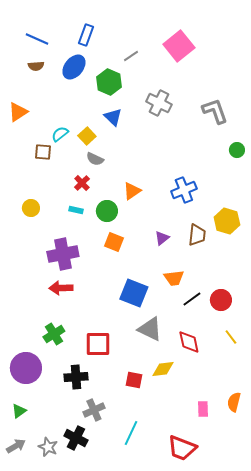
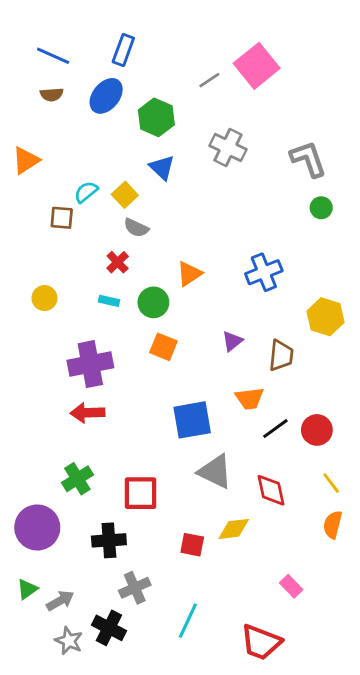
gray line: (131, 56) -> (209, 80), moved
green circle: (237, 150) -> (321, 208), moved
brown trapezoid: (197, 235) -> (281, 355), moved
blue square: (134, 293) -> (192, 420), turned -32
orange semicircle: (234, 402) -> (333, 525), moved
pink rectangle: (203, 409) -> (291, 586), turned -42
gray arrow: (16, 446) -> (60, 601), moved

